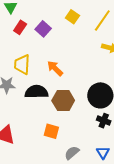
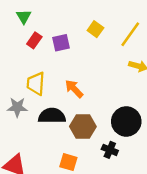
purple square: (43, 29) -> (61, 43), turned 35
black cross: (104, 121) -> (110, 150), moved

